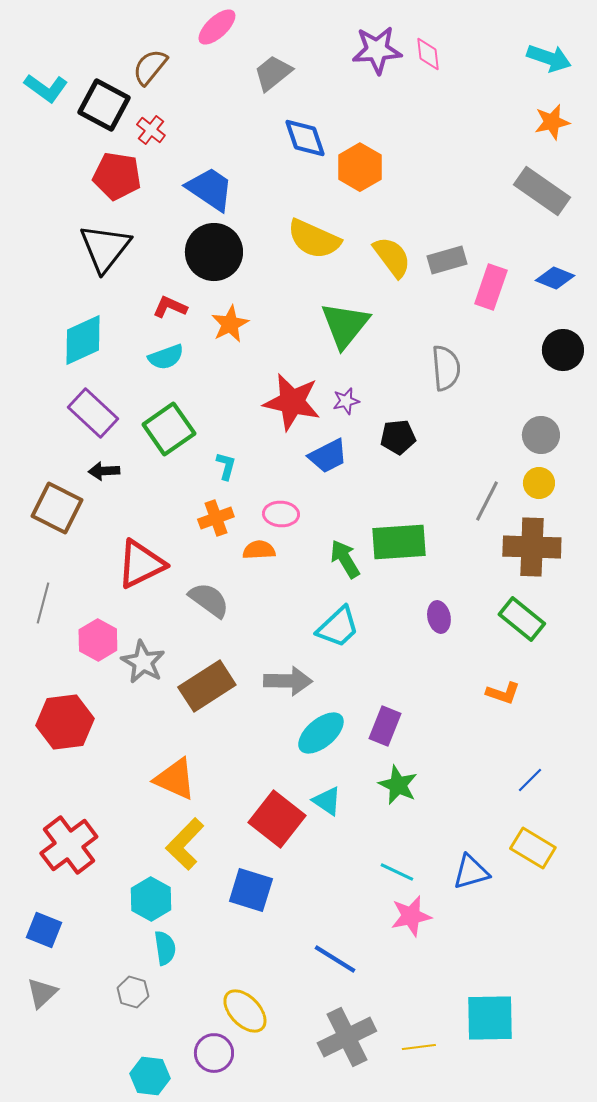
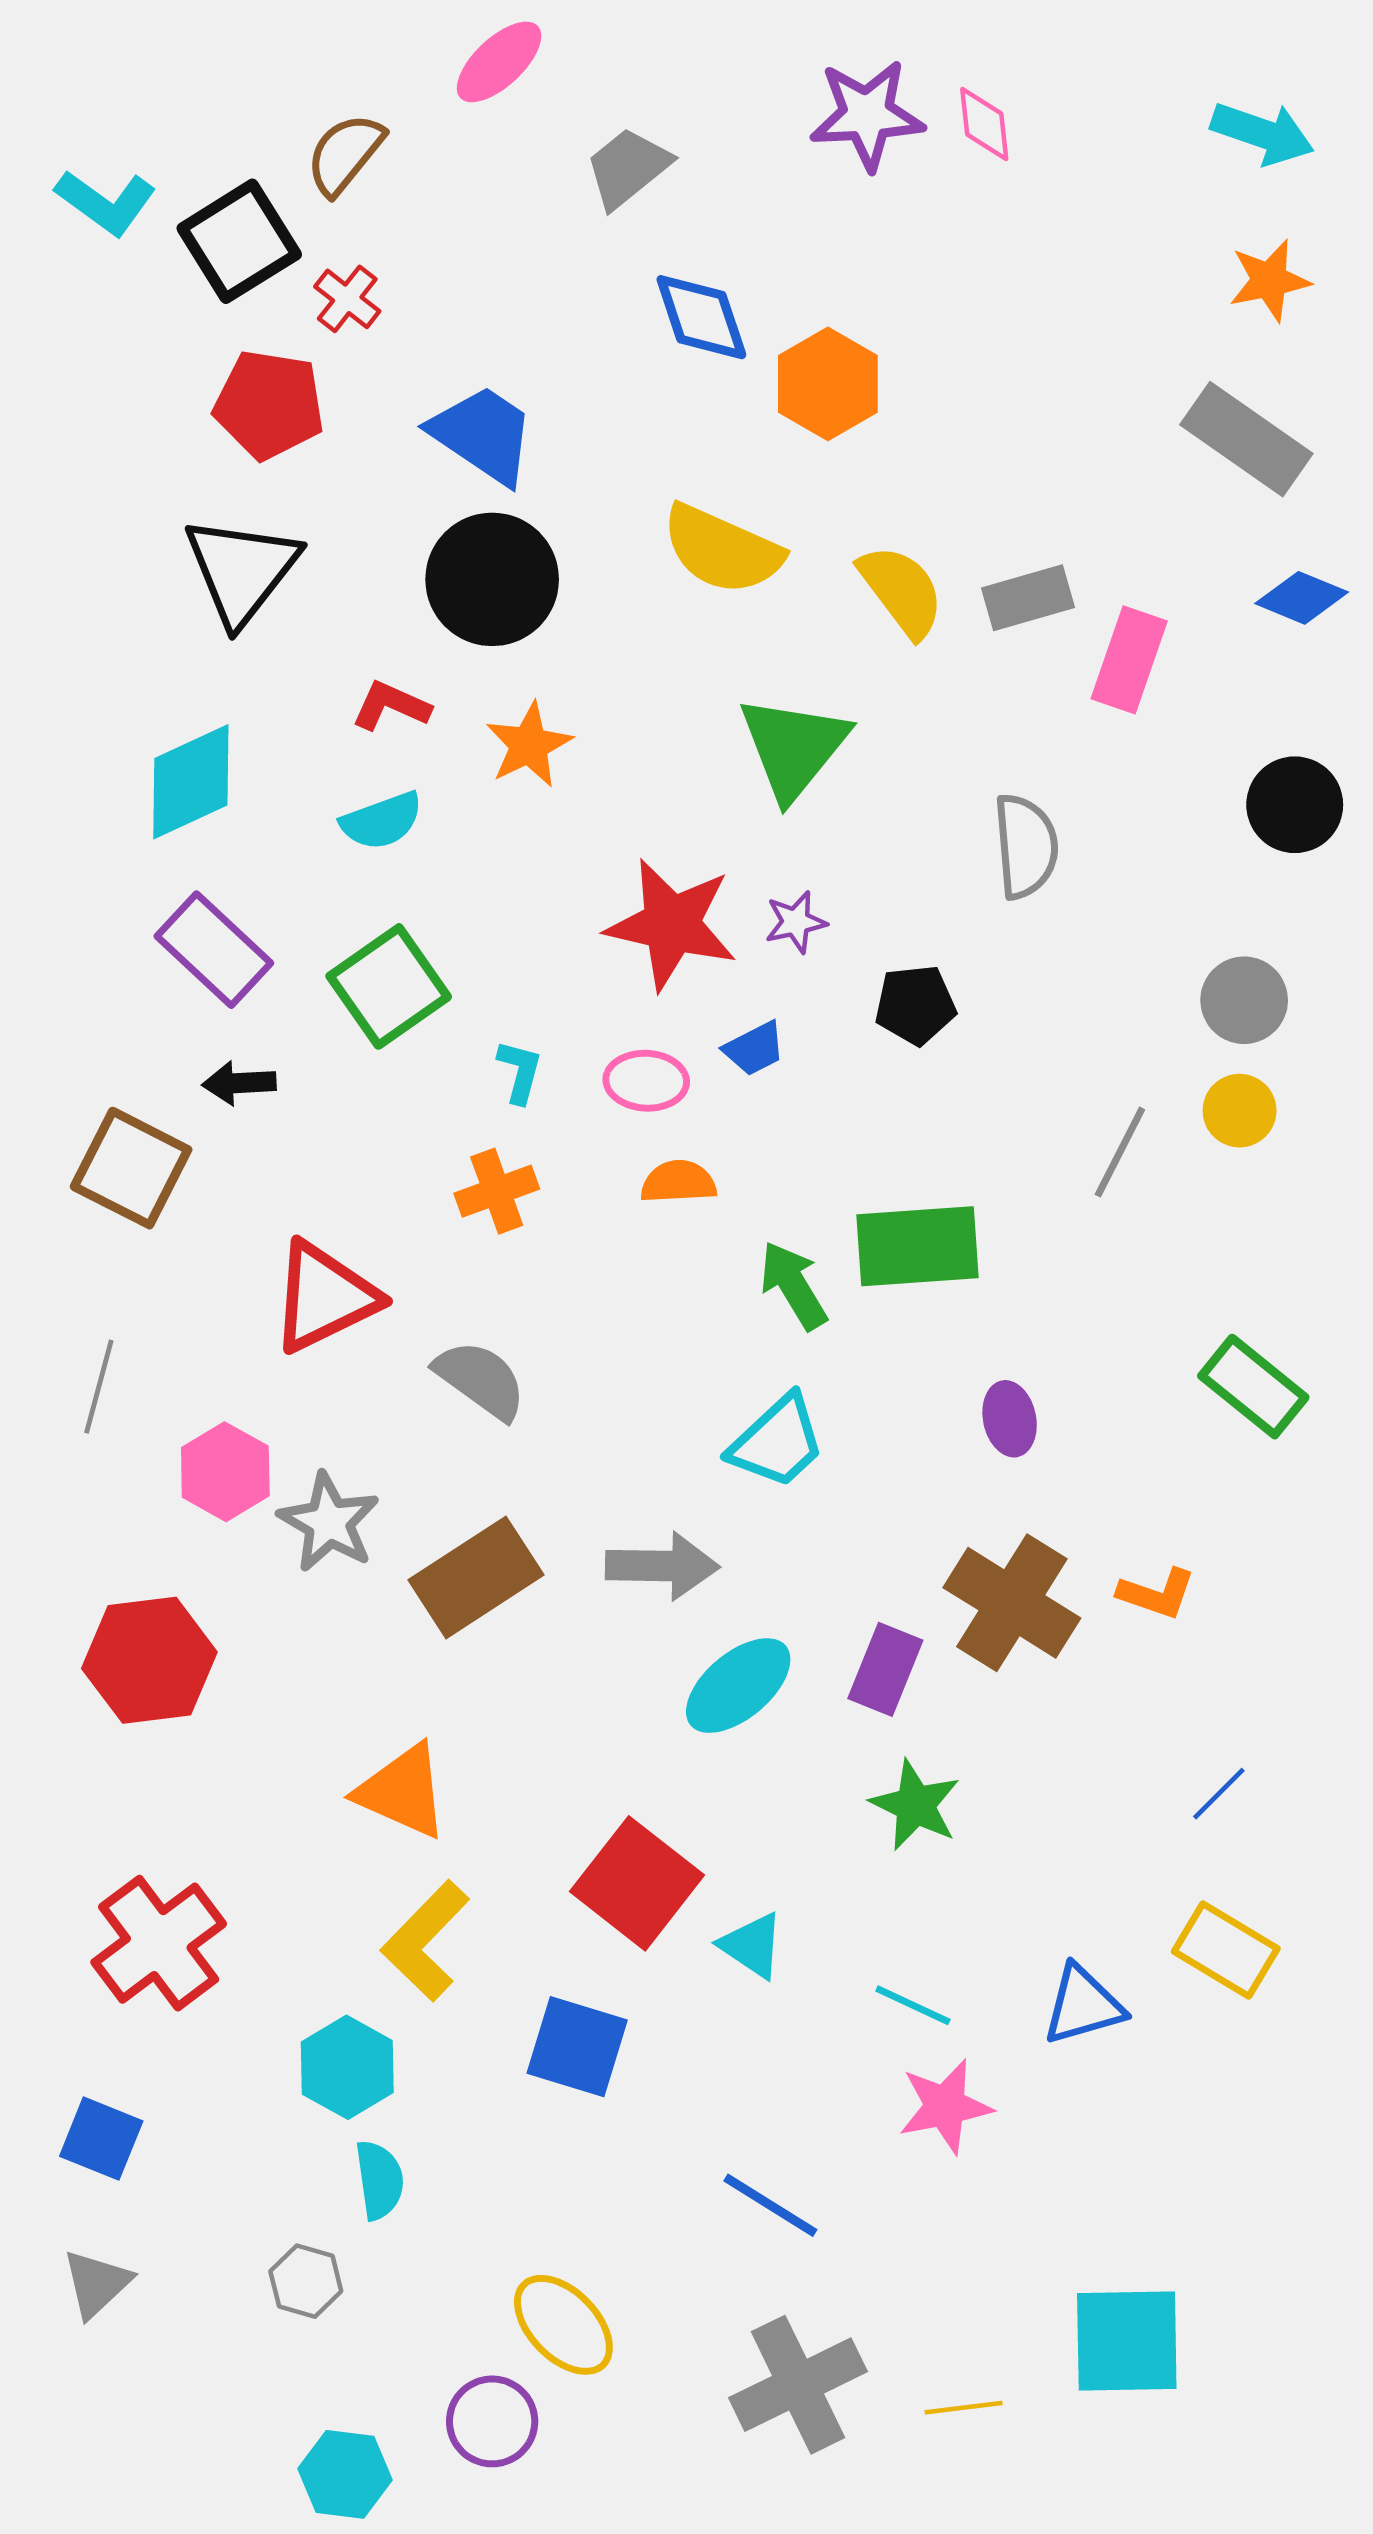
black square: (104, 105) -> (239, 241), turned 30
blue diamond: (555, 278) -> (1302, 598), moved
blue trapezoid: (328, 456) -> (754, 1049), size x0.7
pink ellipse: (281, 514) -> (646, 1081), moved
brown cross: (532, 547) -> (1012, 1603), moved, turned 30
orange semicircle: (259, 550) -> (678, 1182), moved
green rectangle: (522, 619) -> (1253, 1387), moved
cyan triangle: (327, 801) -> (752, 1945), moved

